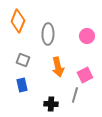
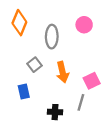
pink circle: (87, 36) -> (84, 25), moved
gray square: (23, 60) -> (34, 65), moved, turned 32

